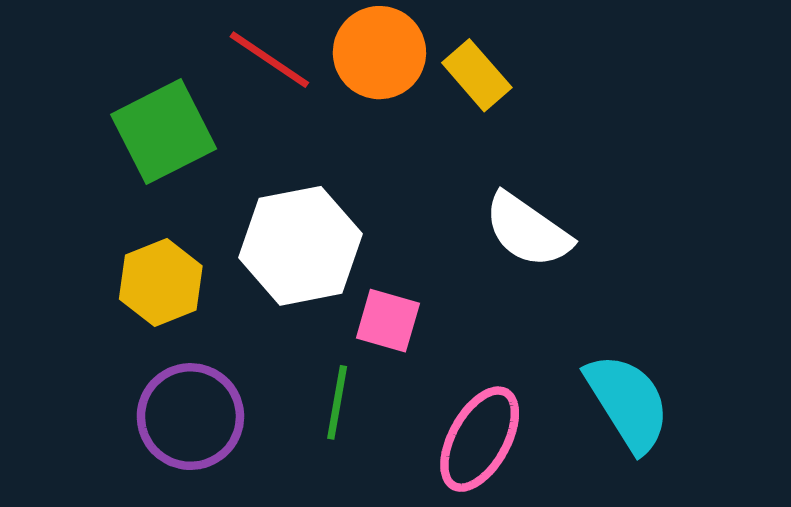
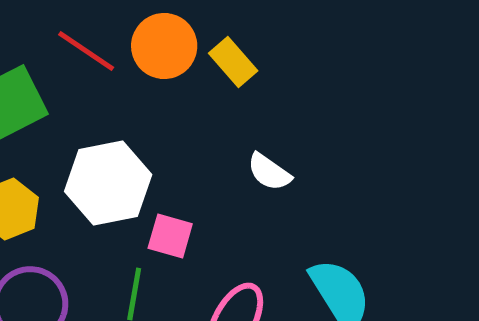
white semicircle: (528, 230) -> (269, 172), size x0.7

